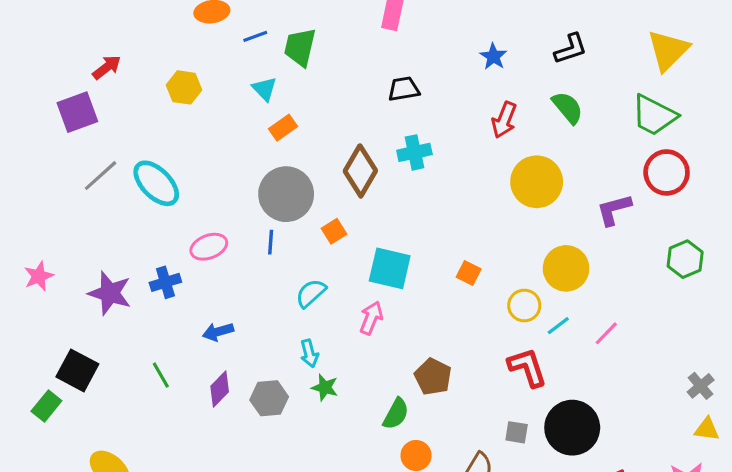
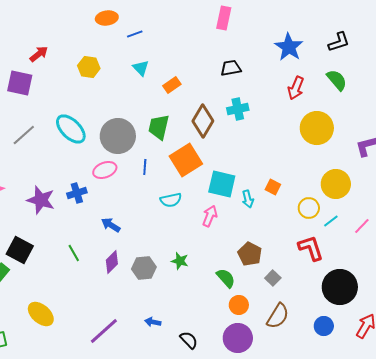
green trapezoid: (300, 47) -> (159, 127), moved
blue star: (493, 56) -> (289, 47), size x1.6
purple square: (77, 112) -> (20, 83), turned 32
orange rectangle: (283, 128) -> (172, 85), moved
gray line: (101, 176) -> (24, 135), moved
gray circle: (286, 194) -> (118, 136), moved
orange square: (334, 231) -> (186, 160), size x2.0
cyan semicircle: (311, 293) -> (171, 200), turned -150
blue arrow: (218, 332) -> (111, 225), turned 48
cyan arrow: (309, 353) -> (248, 199), moved
green semicircle: (396, 414) -> (226, 278), turned -70
gray square: (517, 432) -> (273, 278), moved, turned 35

